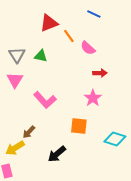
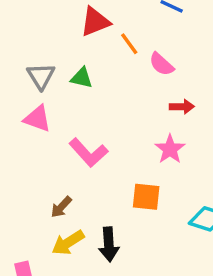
pink triangle: (15, 80) -> (37, 119), turned -42
yellow arrow: (15, 148) -> (68, 243), moved
black arrow: (57, 154) -> (109, 244), turned -54

